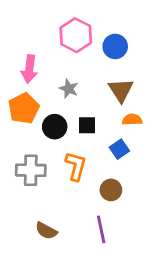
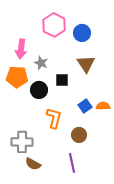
gray star: (69, 89) -> (41, 63), moved
orange pentagon: (24, 108) -> (17, 77), turned 30
orange semicircle: (132, 120) -> (103, 106), moved
black square: (87, 125) -> (62, 80), moved
gray cross: (31, 170) -> (22, 142), moved

